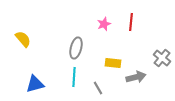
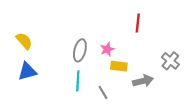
pink star: (104, 24) -> (107, 49), moved
blue triangle: (35, 84) -> (27, 71), moved

